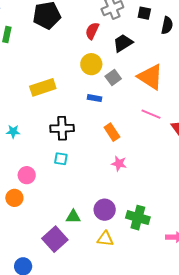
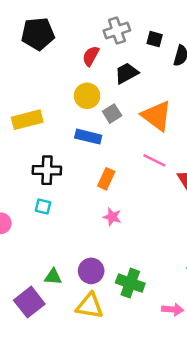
blue rectangle: (95, 98) -> (88, 137), size x1.5
orange rectangle: (112, 132) -> (106, 179), turned 54
yellow triangle: (105, 239) -> (90, 306), size x1.4

